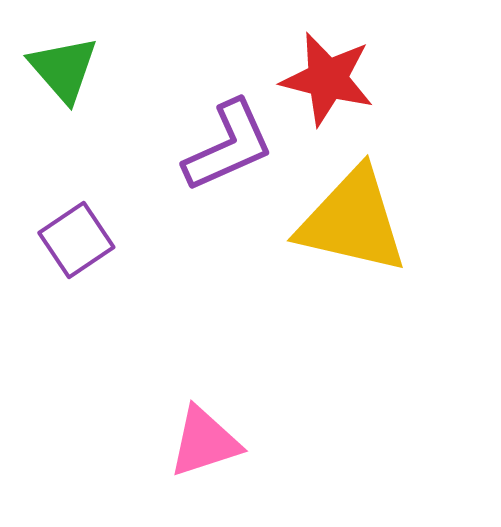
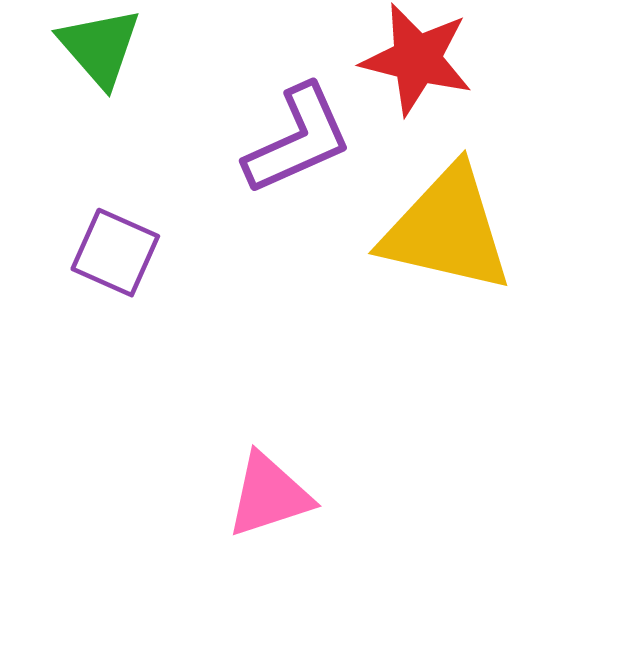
purple square: (76, 240) -> (115, 253), turned -32

